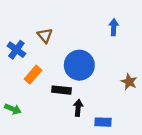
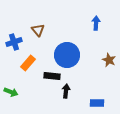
blue cross: (16, 50) -> (14, 42), turned 35
brown star: (129, 82) -> (109, 60), moved
blue rectangle: (103, 122) -> (97, 103), moved

